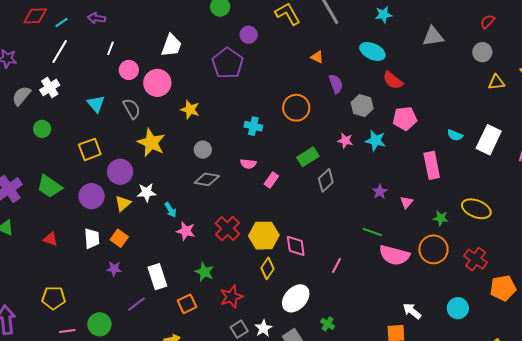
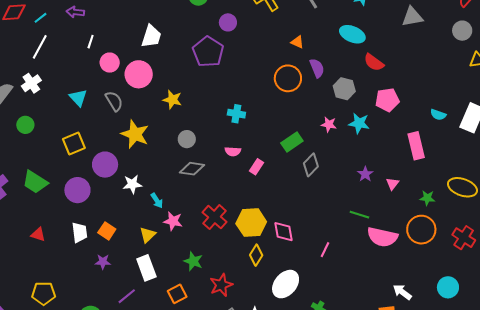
orange circle: (296, 108) -> (288, 78), moved
yellow triangle: (123, 203) -> (148, 235), moved

